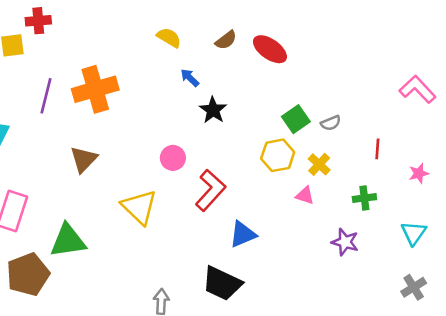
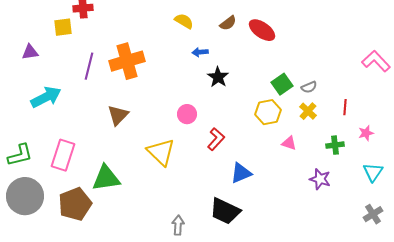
blue arrow: (190, 78) -> (200, 52), turned -49
yellow cross: (319, 164) -> (308, 111), moved
pink star: (419, 173) -> (366, 133), moved
red L-shape: (210, 190) -> (216, 139), size x0.7

